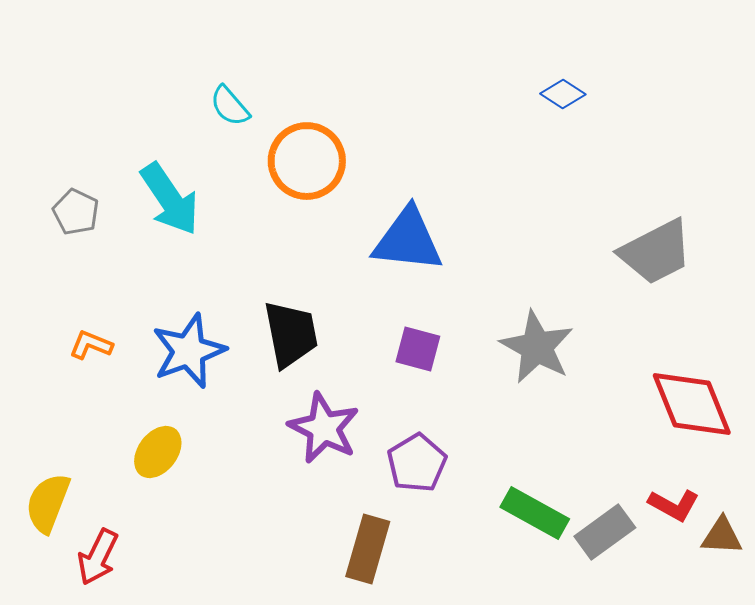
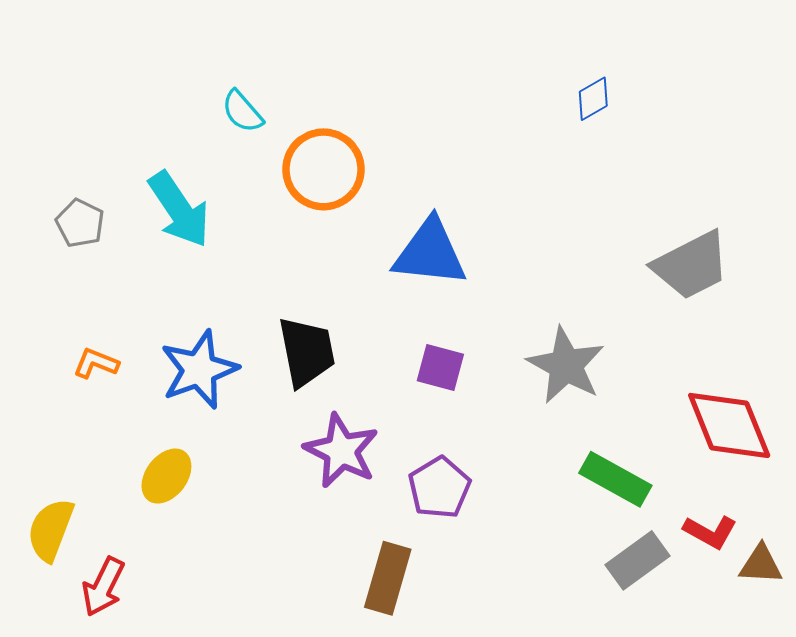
blue diamond: (563, 94) -> (593, 99), turned -63
green rectangle: (535, 513) -> (615, 479), moved

